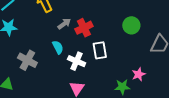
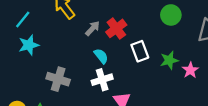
cyan semicircle: (58, 47) -> (101, 56), moved
white cross: (77, 61) -> (102, 80), moved, turned -30
green star: (122, 87) -> (169, 60), moved

